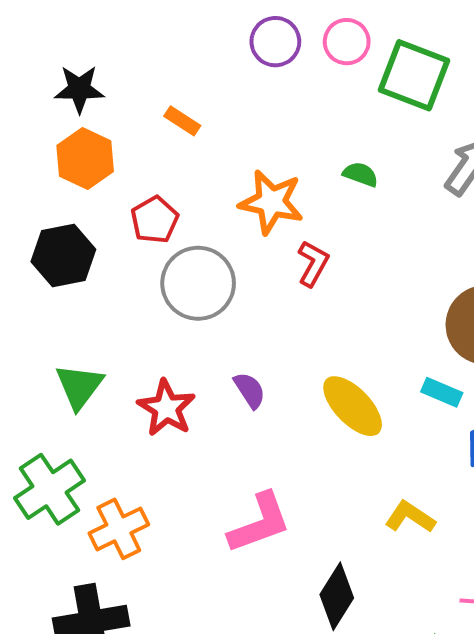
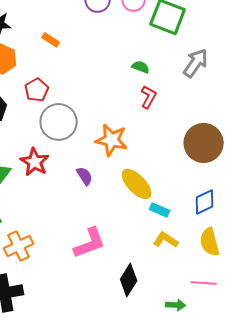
orange star: (271, 202) -> (112, 140), moved
red L-shape: (313, 263) -> (149, 97), moved
cyan rectangle: (442, 392) -> (160, 210), moved
red star: (166, 408) -> (35, 162), moved

